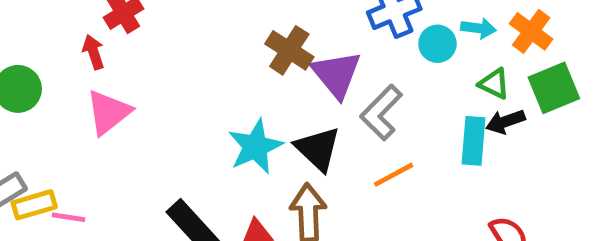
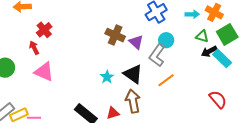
cyan circle: (437, 44) -> (166, 40), moved
purple triangle: (336, 74) -> (136, 42), size x0.7
pink triangle: (109, 112) -> (44, 72), turned -50
cyan rectangle: (473, 141) -> (222, 58), moved, turned -42
cyan star: (255, 147) -> (107, 77), size x0.6

